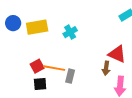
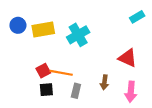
cyan cross: (70, 32) -> (78, 35), size x1.5
brown arrow: (106, 68) -> (104, 82), moved
gray rectangle: (70, 76) -> (76, 91), moved

